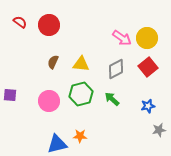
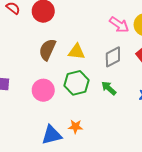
brown semicircle: (53, 62) -> (47, 50), size x1.5

